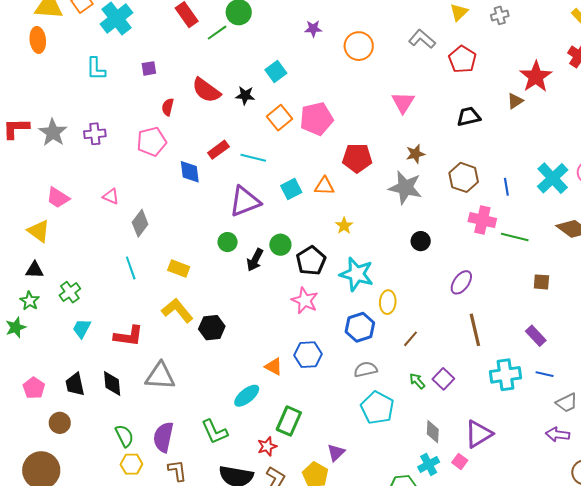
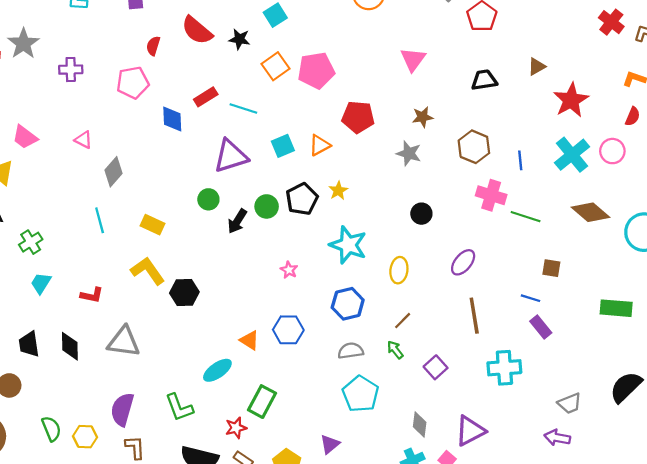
red star: (536, 77) -> (571, 100), moved
gray star: (53, 132) -> (23, 44), moved
orange triangle: (324, 186) -> (320, 145), turned -35
gray star: (405, 188) -> (409, 153), size x0.7
black pentagon: (311, 261) -> (302, 199), moved
pink star: (305, 300) -> (289, 270), size x0.6
yellow ellipse: (388, 302) -> (399, 270), moved
red L-shape: (129, 336) -> (92, 295), size x0.7
blue line: (545, 374) -> (530, 298), moved
green arrow: (417, 381) -> (395, 350), moved
green semicircle: (124, 436) -> (51, 429), moved
purple triangle: (336, 453) -> (330, 444), moved

